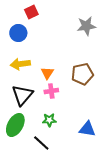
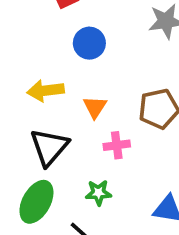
blue circle: (18, 33) -> (89, 43), moved
pink cross: (51, 91) -> (117, 145), moved

